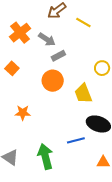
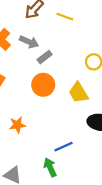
blue line: (76, 140) -> (63, 147), moved
green arrow: (45, 156) -> (50, 167), size x0.7

